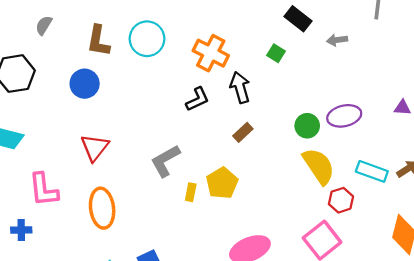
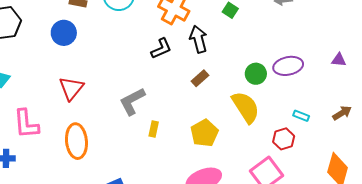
yellow semicircle: (319, 166) -> (246, 107), moved
cyan rectangle: (372, 171) -> (301, 116), moved, size x0.6
yellow pentagon: (222, 183) -> (204, 133), moved

